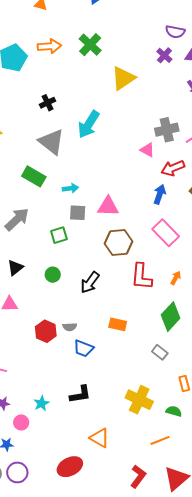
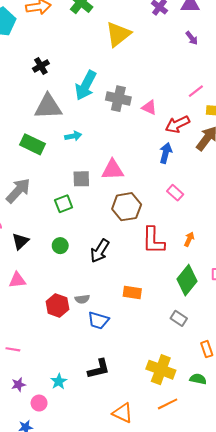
gray cross: (167, 130) -> (118, 99), moved, turned 30
gray triangle: (51, 142) -> (48, 107), turned -36
cyan arrow: (70, 188) -> (73, 136), moved
pink rectangle: (166, 233) -> (175, 193), size x0.6
orange line: (160, 440) -> (168, 404), moved

